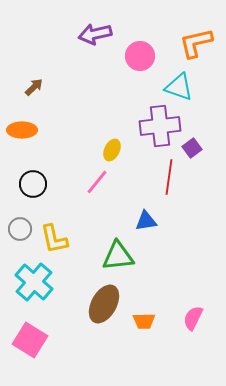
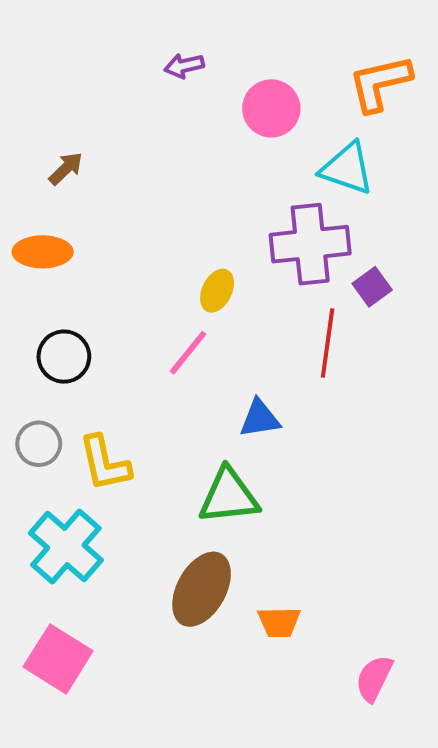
purple arrow: (95, 34) -> (184, 66), size x0.6
blue triangle: (146, 221) -> (260, 419), moved
pink semicircle: (193, 318) -> (374, 678), moved

